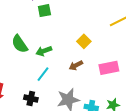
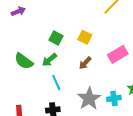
green square: (44, 11) -> (56, 38), moved, turned -32
cyan line: (43, 74) -> (56, 82), turned -42

